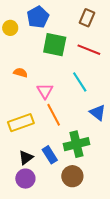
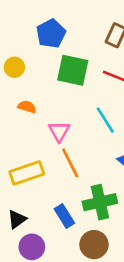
yellow circle: (10, 28) -> (14, 67), moved
black triangle: (26, 157) -> (17, 219), moved

